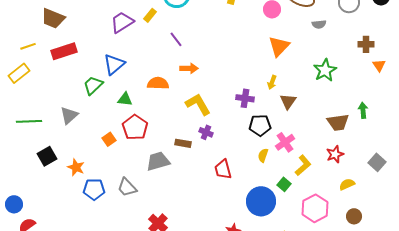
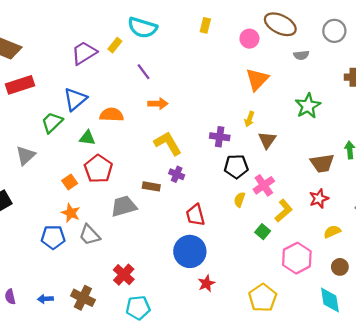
orange semicircle: (158, 83) -> (112, 115), moved
orange star: (76, 167) -> (71, 213), moved
blue circle: (261, 201) -> (190, 251), moved

